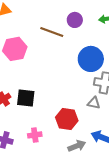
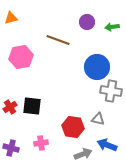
purple circle: (75, 20) -> (87, 22), moved
gray triangle: (94, 103) -> (98, 119), moved

